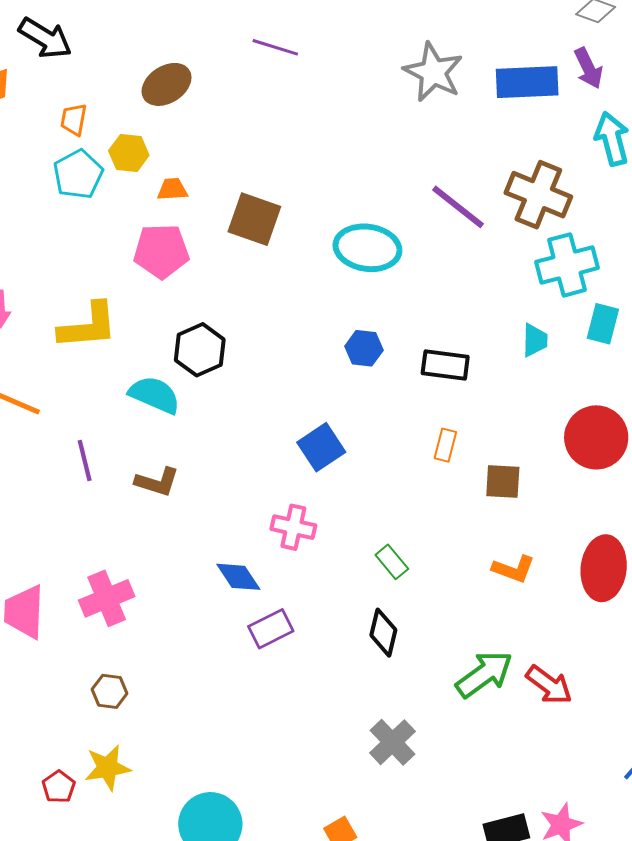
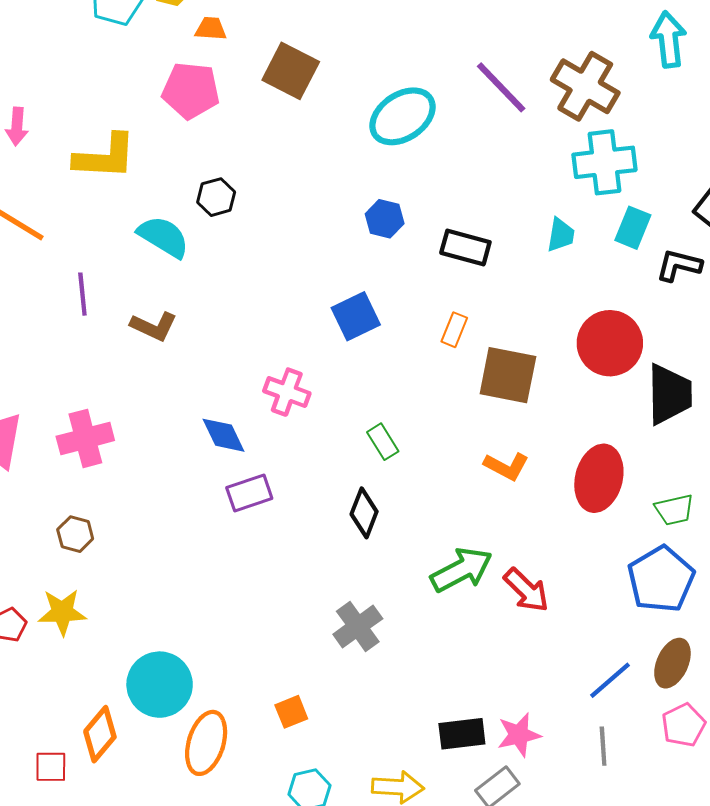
cyan ellipse: (367, 248) -> (402, 116), turned -50
black hexagon: (200, 350) -> (216, 197), size x0.7
blue square: (321, 447) -> (356, 316), moved
brown square: (503, 482) -> (508, 375), size x1.5

